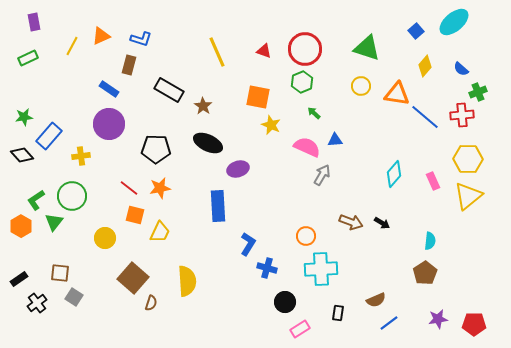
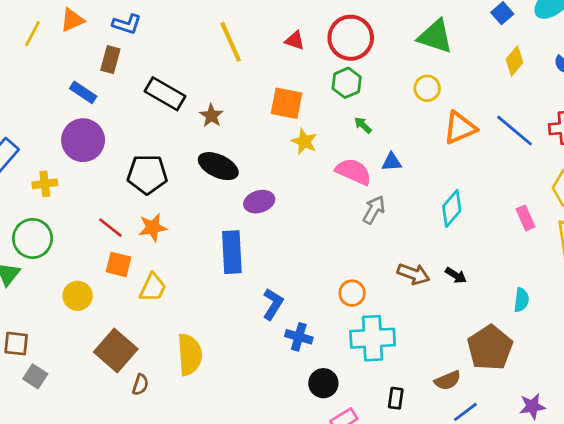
orange triangle: (397, 94) -> (460, 128), moved, turned -32
cyan diamond: (394, 174) -> (452, 208), moved
brown pentagon: (425, 273) -> (490, 348), moved, size x1.4

